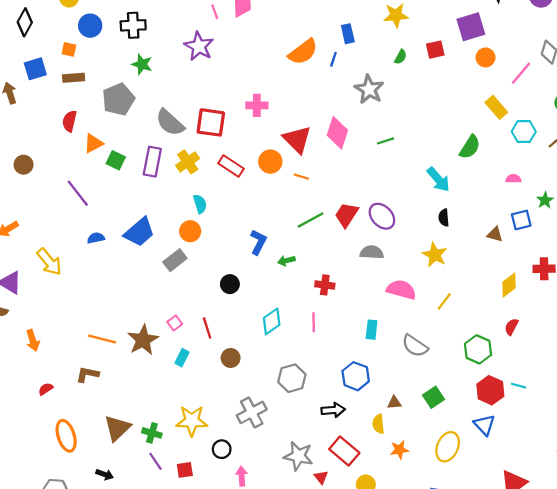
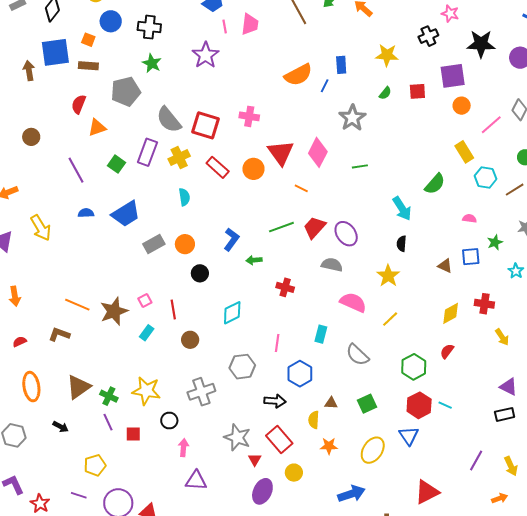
blue square: (35, 69) -> (55, 52), size x1.4
green square: (116, 160) -> (116, 164), moved
orange line: (301, 177) -> (301, 188), moved
orange circle: (190, 231) -> (185, 244), moved
pink line: (314, 322) -> (277, 343), moved

